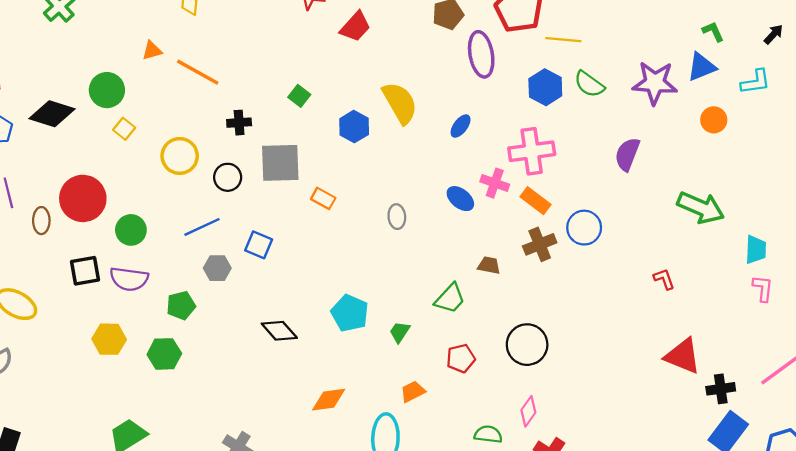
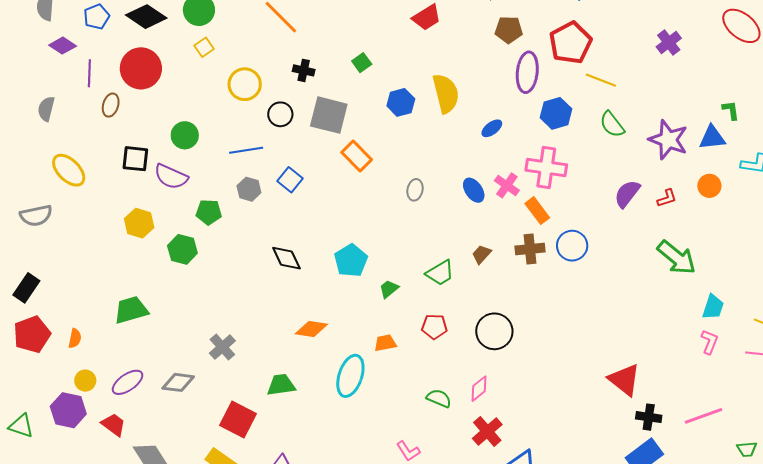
blue hexagon: (545, 87) -> (556, 113), moved
red circle: (83, 198) -> (141, 68), moved
orange rectangle: (323, 198) -> (357, 156), size x1.4
brown trapezoid: (489, 265) -> (482, 254), turned -75
red L-shape: (664, 279) -> (667, 198), moved, turned 75

